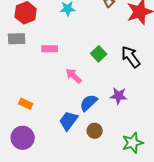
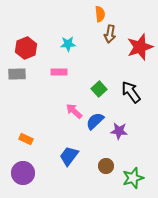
pink rectangle: (50, 49) -> (59, 72), moved
blue semicircle: (89, 103) -> (95, 121), moved
brown circle: (95, 131) -> (106, 166), moved

